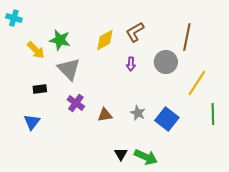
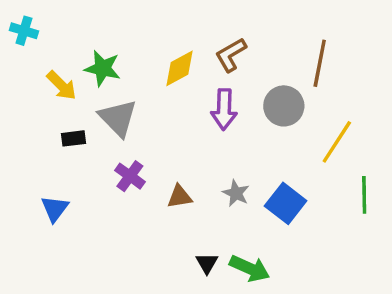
purple arrow: (131, 64) -> (224, 109), size x1.6
black rectangle: (40, 89) -> (74, 138), moved

